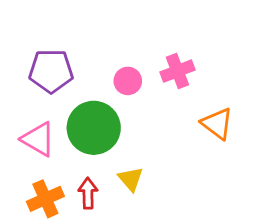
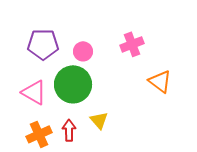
pink circle: (128, 81) -> (83, 51), moved

